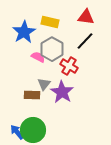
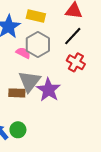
red cross: (69, 66) -> (76, 62), moved
gray triangle: (44, 84) -> (30, 81), size x1.6
green circle: (33, 130) -> (18, 130), size x0.6

